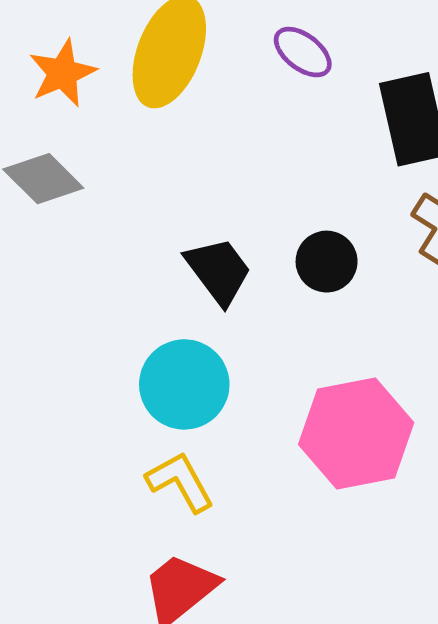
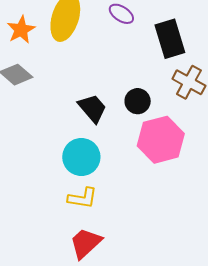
pink hexagon: (356, 433) -> (161, 140), moved
yellow L-shape: (180, 482) -> (83, 198), turned 132

